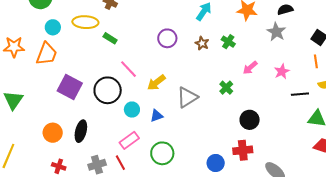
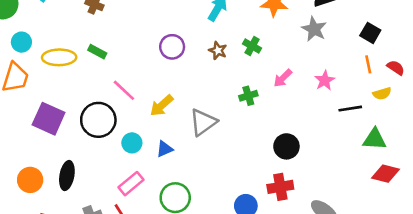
yellow ellipse: (85, 22) -> (59, 57), moved
green cross: (226, 88) -> (248, 96), moved, turned 32

